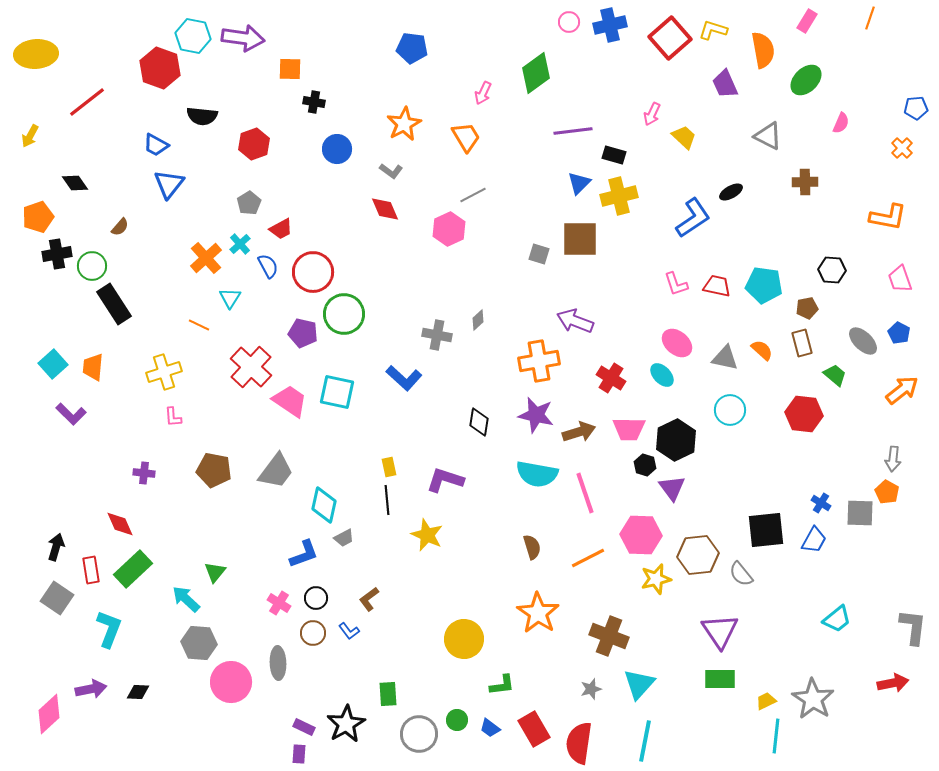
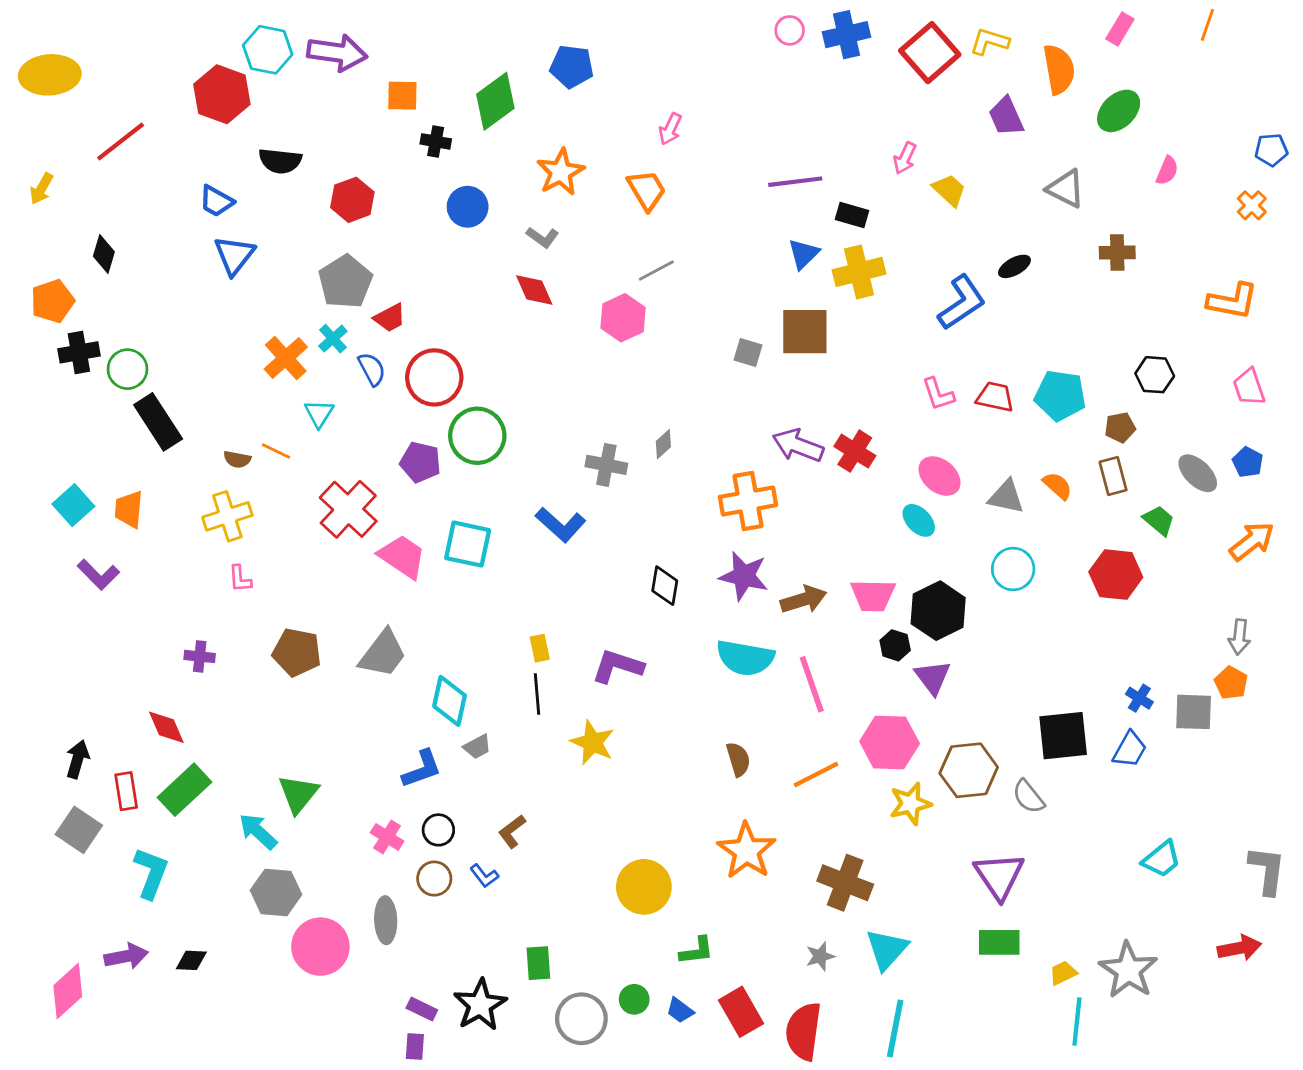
green diamond: (536, 73) -> (495, 101), moved
black diamond: (75, 183) -> (104, 254), turned 52
gray pentagon: (249, 203) -> (345, 282), size x1.6
brown semicircle: (120, 227) -> (237, 459), moved, turned 60
red cross: (611, 378) -> (855, 451), moved
green triangle: (215, 572) -> (298, 794), size x1.4

